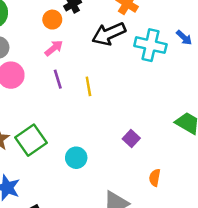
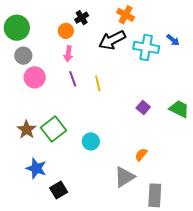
pink arrow: (54, 48) -> (68, 54), turned 140
purple square: (131, 138) -> (143, 108), moved
orange semicircle: (155, 178) -> (141, 155), moved, turned 32

